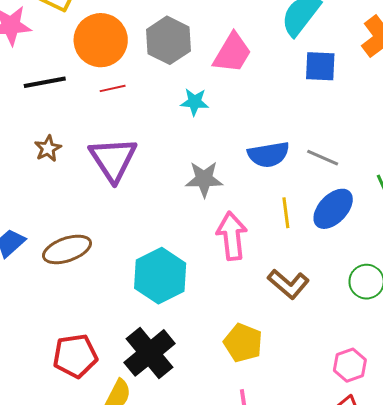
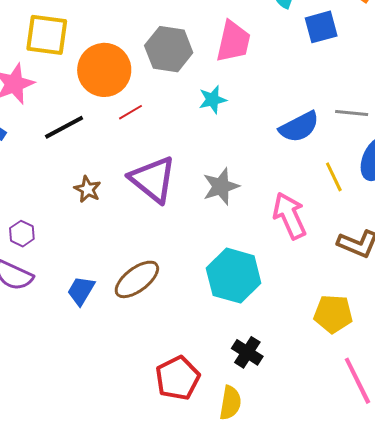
gray star: (204, 179) -> (221, 186), moved
black cross: (149, 353) -> (247, 352), size x0.6

